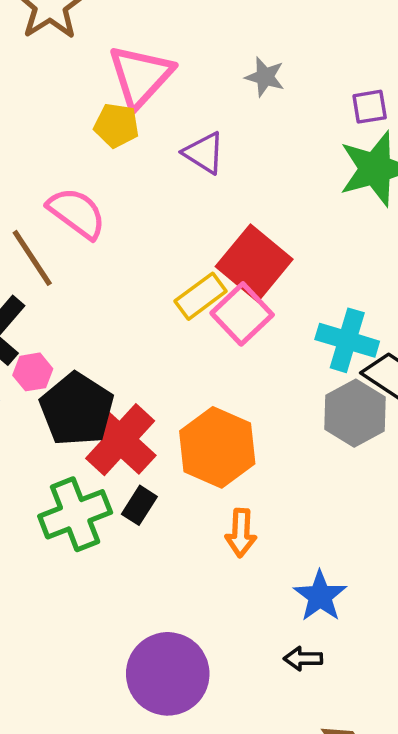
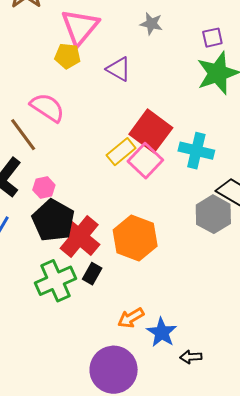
cyan cross: (347, 340) -> (196, 151), moved
pink hexagon: (33, 372) -> (44, 188), moved
orange arrow: (241, 533) -> (131, 318), moved, turned 60
blue star: (320, 596) -> (162, 332), moved

